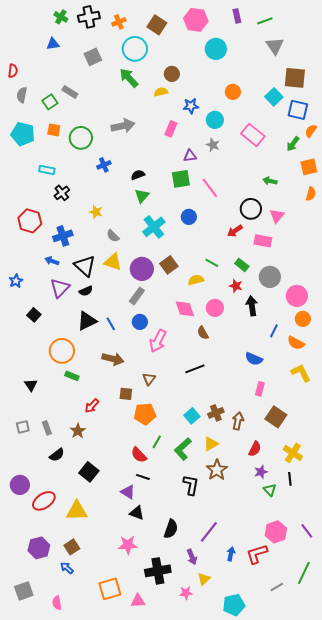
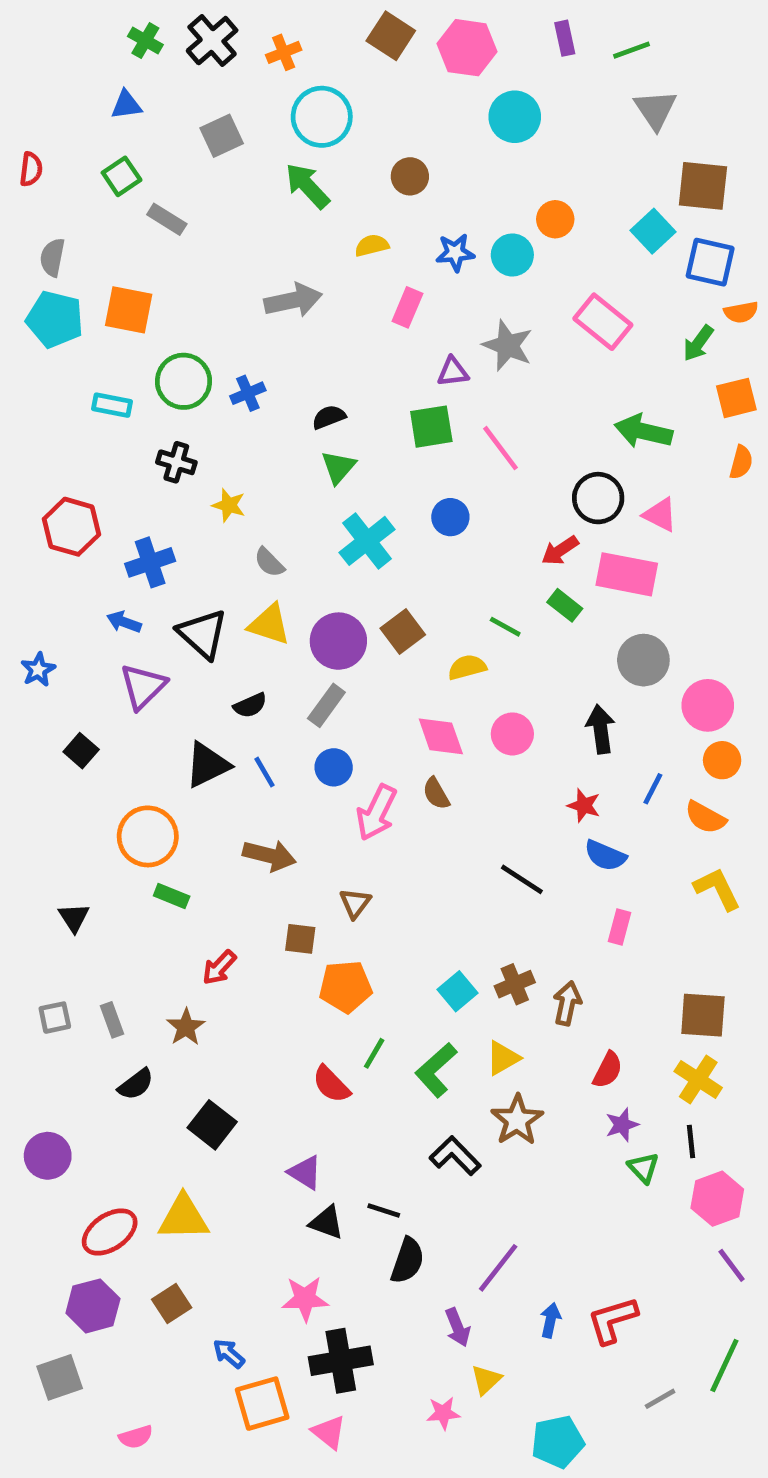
black cross: (89, 17) -> (212, 41), turned -30
brown square: (157, 25) -> (391, 36), moved
yellow semicircle: (161, 92) -> (372, 245), moved
gray semicircle: (22, 95) -> (52, 257), moved
green square: (50, 102) -> (122, 176), moved
cyan circle: (215, 120) -> (512, 255), moved
orange square: (54, 130) -> (129, 310), size x1.5
orange semicircle: (311, 131) -> (741, 312), turned -136
green circle: (81, 138) -> (183, 381), moved
gray star: (213, 145) -> (508, 346), size x1.5
green arrow: (270, 181) -> (643, 431), size x1.6
black cross: (62, 193) -> (176, 462), moved, turned -35
pink triangle: (277, 216) -> (660, 515), turned -42
pink rectangle: (263, 241) -> (627, 574), size x1.4
green rectangle: (242, 265) -> (565, 605), moved
red star: (236, 286) -> (584, 805), moved
black semicircle: (86, 291) -> (250, 705), moved
brown semicircle: (203, 333) -> (436, 794), moved
black line: (195, 369) -> (522, 879), moved, turned 54
brown square: (276, 417) -> (703, 1015), moved, turned -30
black line: (143, 477) -> (384, 1211), moved
black L-shape: (191, 485) -> (455, 1156), turned -55
red ellipse: (44, 501) -> (110, 1232), moved
pink hexagon: (276, 532) -> (717, 1199), moved
blue arrow: (67, 568) -> (229, 1354), moved
black cross: (158, 571) -> (341, 1361), moved
gray square: (24, 591) -> (60, 1377), moved
pink triangle: (138, 601) -> (329, 1432), turned 42
pink semicircle: (57, 603) -> (136, 1437), turned -96

